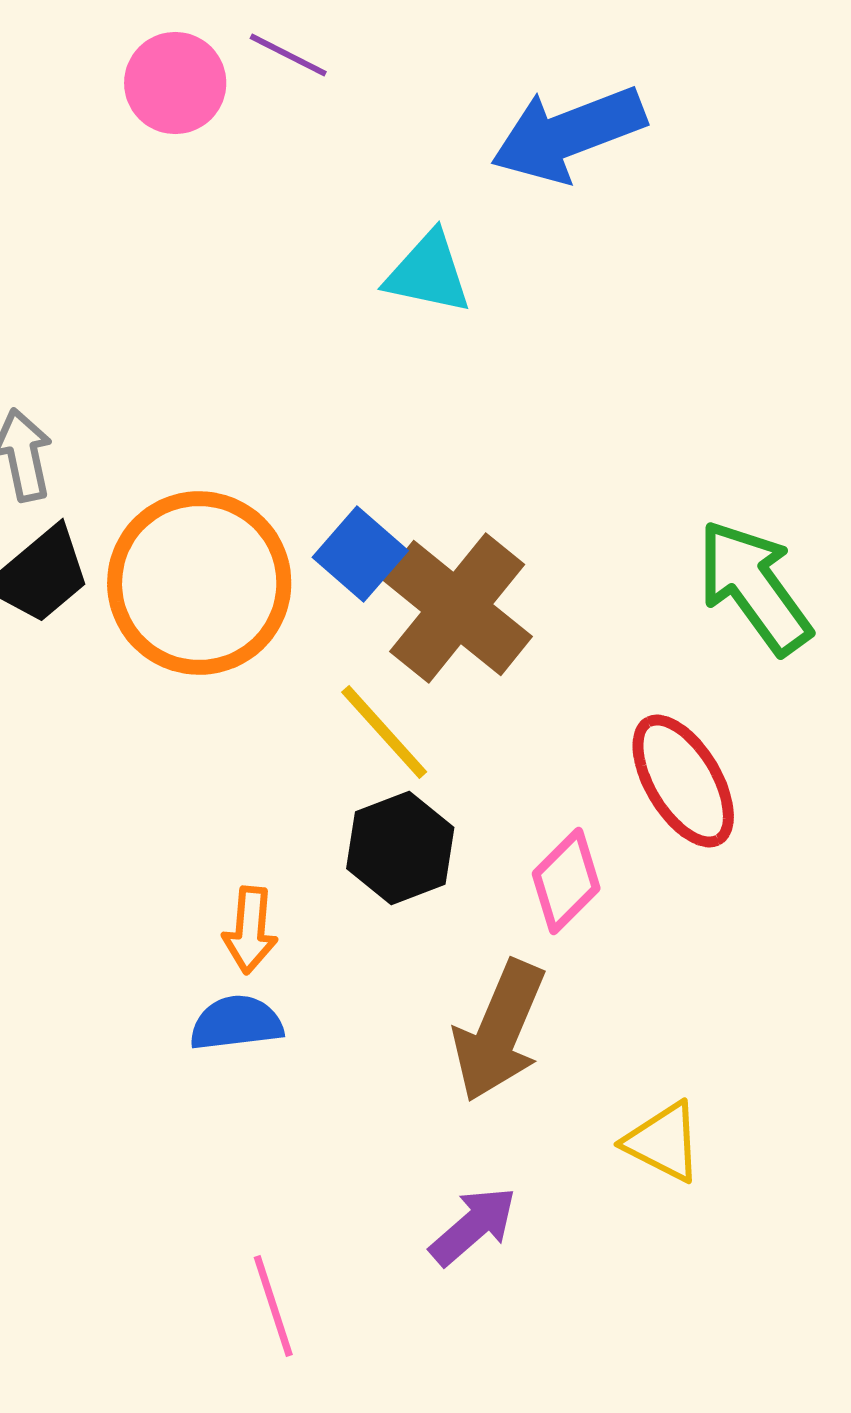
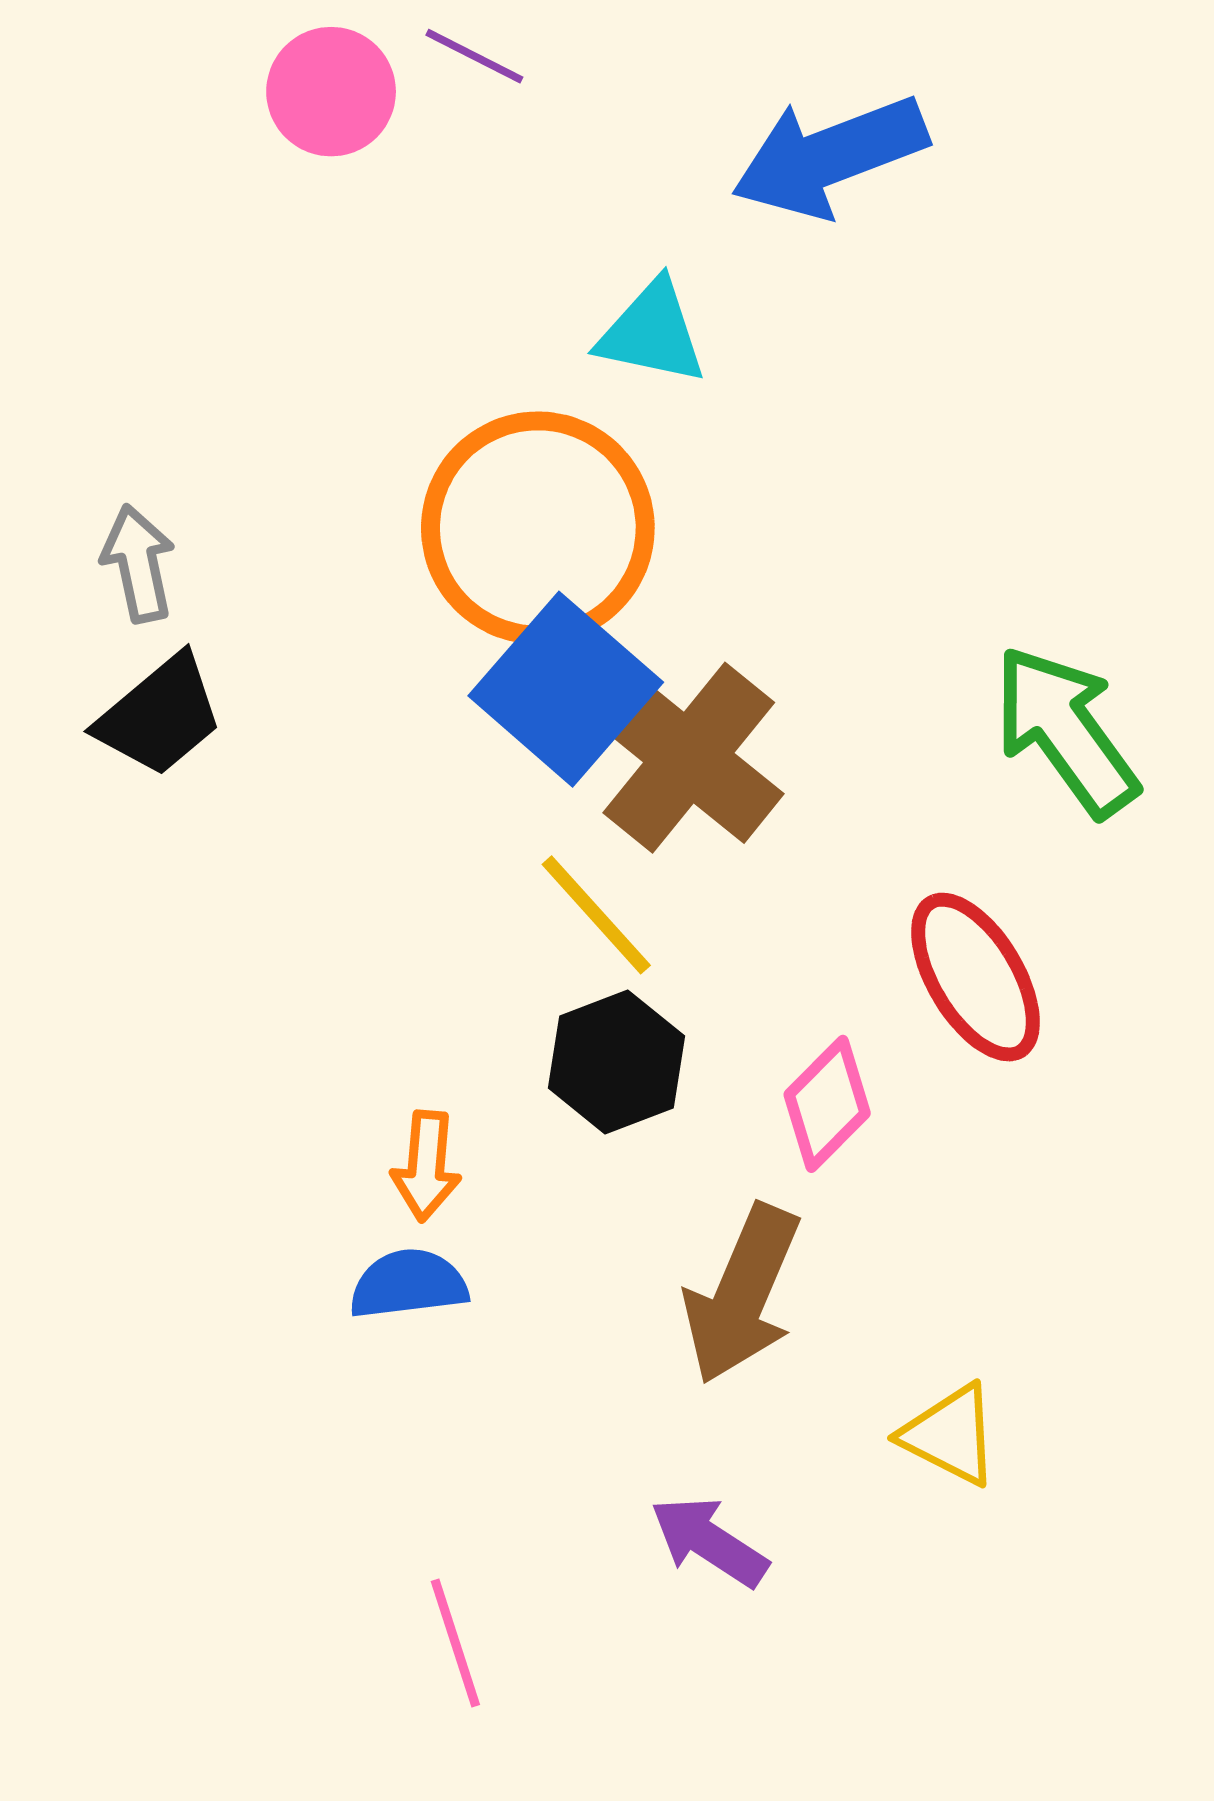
blue square: (360, 554) -> (566, 689), size x1.6
orange circle: (199, 583) -> (538, 528), moved
purple arrow: (473, 1226) -> (709, 1542), turned -106

